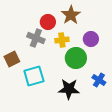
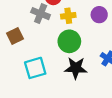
green circle: (76, 58) -> (69, 41), moved
cyan square: (34, 76) -> (35, 68), moved

